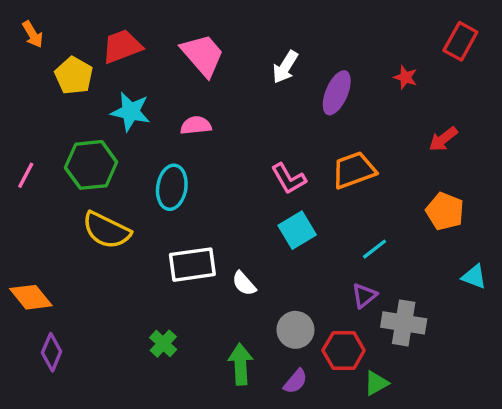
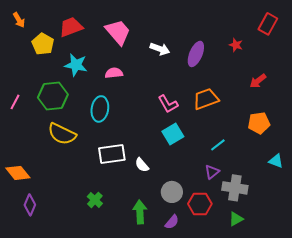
white arrow: (285, 67) -> (160, 49), moved, turned -102
orange pentagon: (445, 211) -> (259, 123), turned -30
green triangle: (376, 383) -> (236, 219), moved

